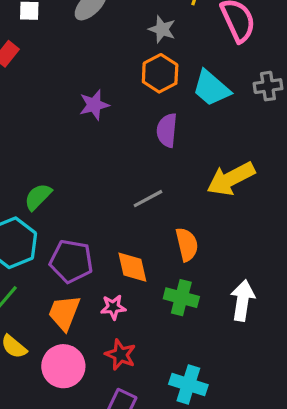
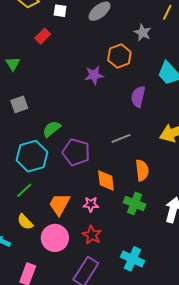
orange hexagon: (160, 73) -> (119, 56), moved
purple pentagon: (71, 261) -> (76, 152), moved

